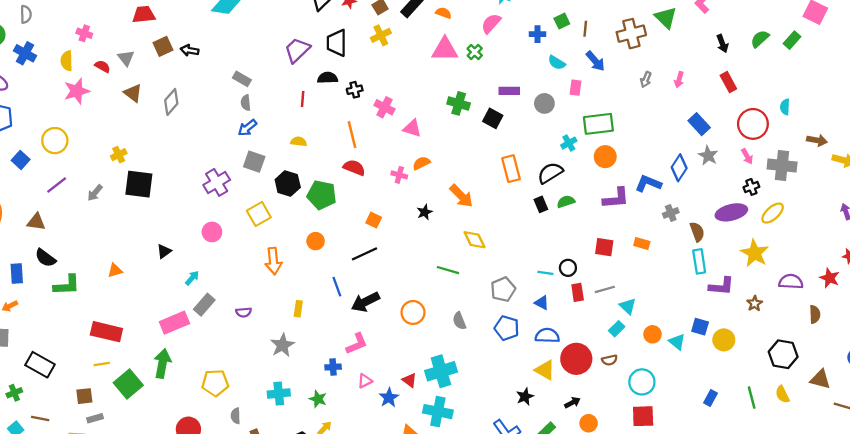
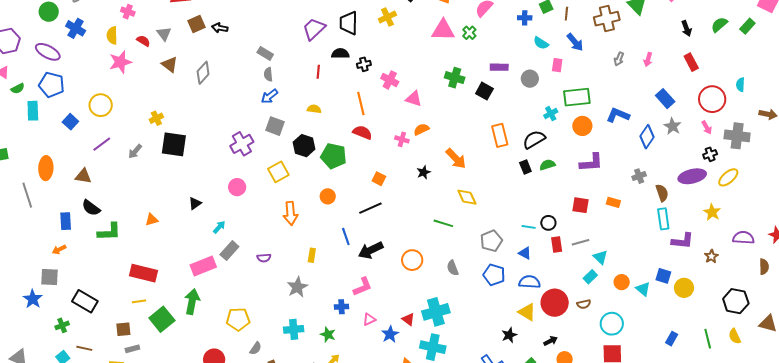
blue L-shape: (648, 184) -> (618, 115), moved
yellow star: (755, 253) -> (712, 212), size x0.7
gray semicircle: (236, 416) -> (256, 348), turned -144

